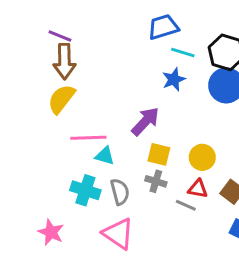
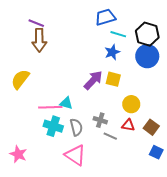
yellow semicircle: (61, 99) -> (20, 79), moved
pink line: (88, 138) -> (50, 107), moved
yellow square: (159, 154) -> (113, 79), moved
gray line: (186, 205) -> (110, 136), moved
pink star: (51, 232) -> (18, 154), moved

